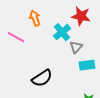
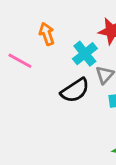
black semicircle: (42, 78) -> (75, 90), moved

